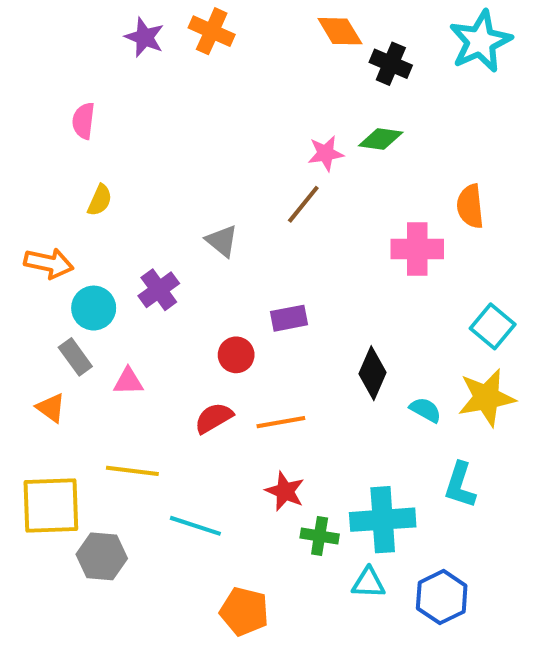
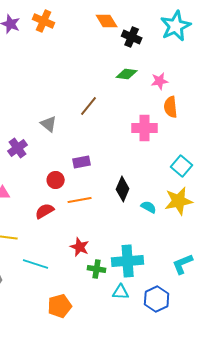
pink star: (326, 153) -> (160, 81), moved
orange line: (281, 422) -> (80, 200), moved
cyan L-shape: (460, 485) -> (183, 264), moved, turned 50
orange pentagon: (244, 611) -> (60, 306), turned -30

